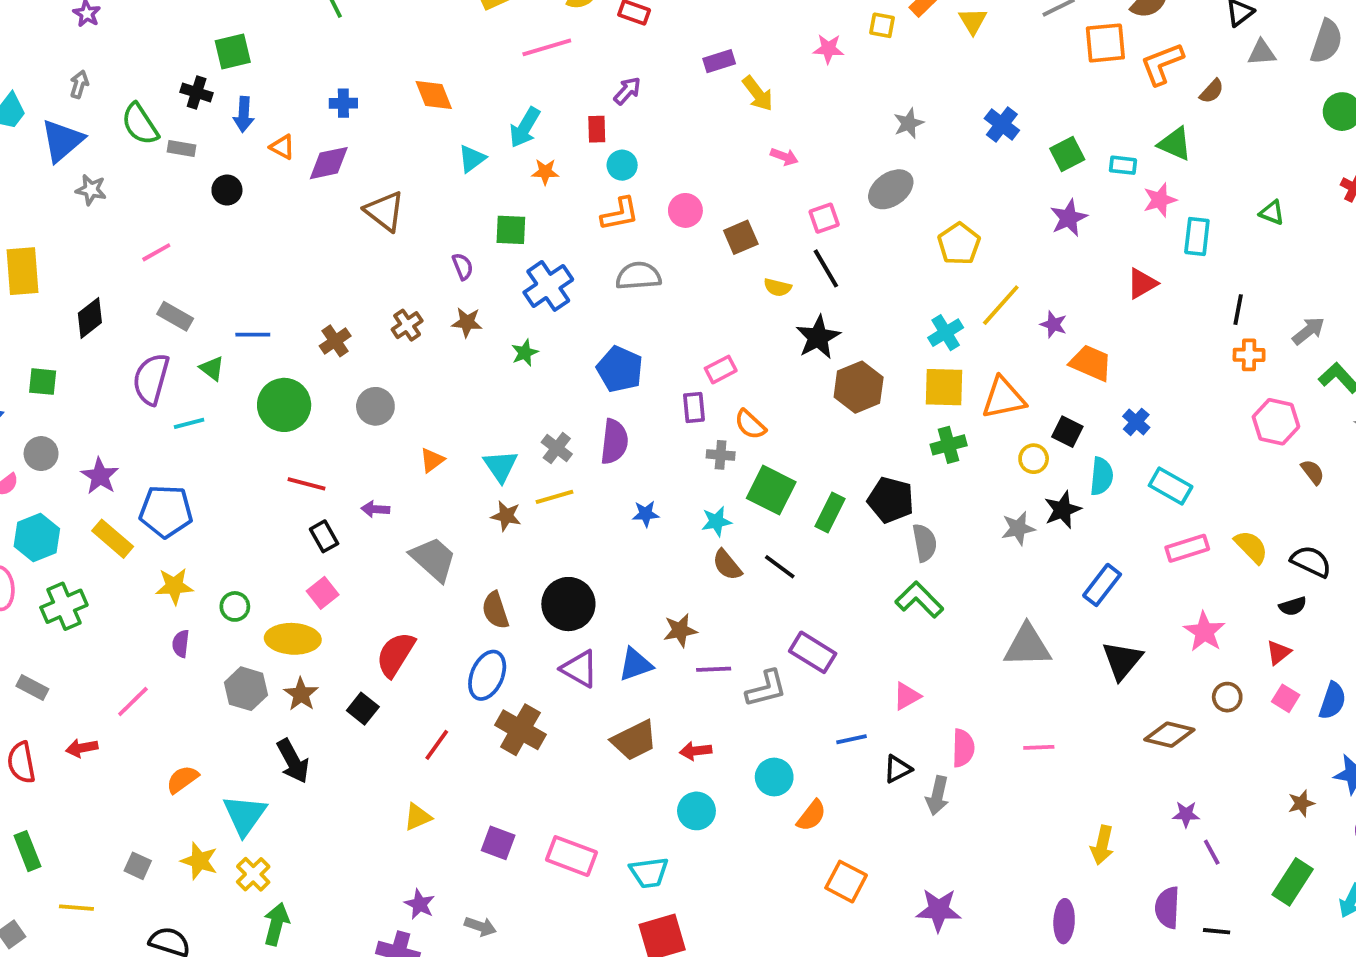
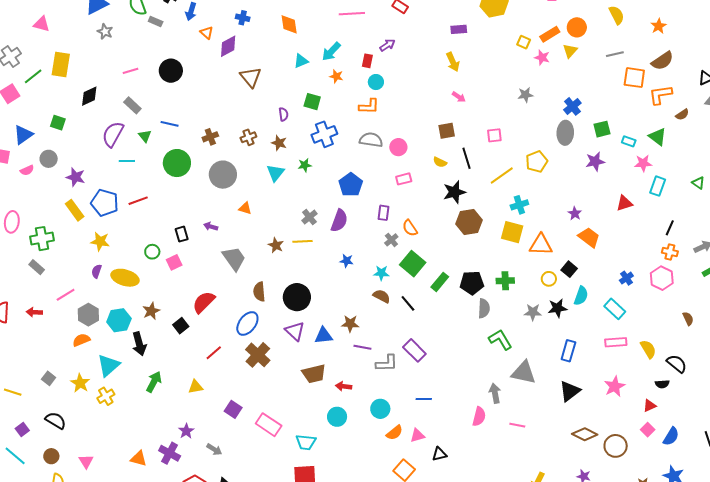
pink star: (828, 49) -> (542, 57), moved
purple rectangle: (719, 61) -> (459, 29), moved
purple diamond: (329, 163) -> (228, 46), turned -30
gray ellipse: (891, 189) -> (565, 133), moved, turned -65
black circle: (227, 190) -> (171, 71), moved, size x1.5
pink circle: (685, 210) -> (398, 147), moved
pink square: (824, 218) -> (494, 135), moved
brown square: (741, 237) -> (447, 131), moved
yellow line: (1001, 305) -> (502, 176), moved
pink rectangle: (721, 370) -> (404, 179), moved
gray circle: (375, 406) -> (223, 175), size x1.4
blue cross: (1136, 422) -> (626, 278), moved
pink hexagon: (1276, 422) -> (662, 278), moved
green cross: (949, 445) -> (505, 281), moved
gray cross: (721, 455) -> (391, 240), turned 32
orange triangle: (432, 460) -> (245, 208), turned 40
cyan triangle: (501, 466) -> (275, 173), moved
purple star: (100, 476) -> (76, 177), turned -30
red line: (307, 484) -> (138, 201), moved, turned -48
black pentagon: (891, 500) -> (472, 283), turned -30
cyan hexagon: (37, 537) -> (119, 320), moved
brown semicircle: (727, 565) -> (382, 296), turned 144
blue rectangle: (1102, 585) -> (568, 351), turned -35
green L-shape: (919, 600) -> (500, 340), moved
green circle: (235, 606) -> (152, 252), moved
yellow ellipse: (293, 639) -> (125, 278), moved
gray rectangle: (32, 687) -> (37, 267), moved
gray hexagon: (246, 689) -> (88, 315), moved
pink triangle: (907, 696) -> (417, 435), moved
brown circle: (1227, 697) -> (616, 446), moved, size x1.5
black triangle: (898, 769) -> (439, 454), moved
gray arrow: (937, 796) -> (495, 393), moved, turned 144
green arrow: (276, 924) -> (154, 382), moved

